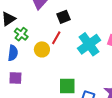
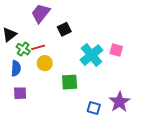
red line: (56, 38) -> (38, 47), moved, turned 48
green square: (67, 86) -> (70, 82), moved

